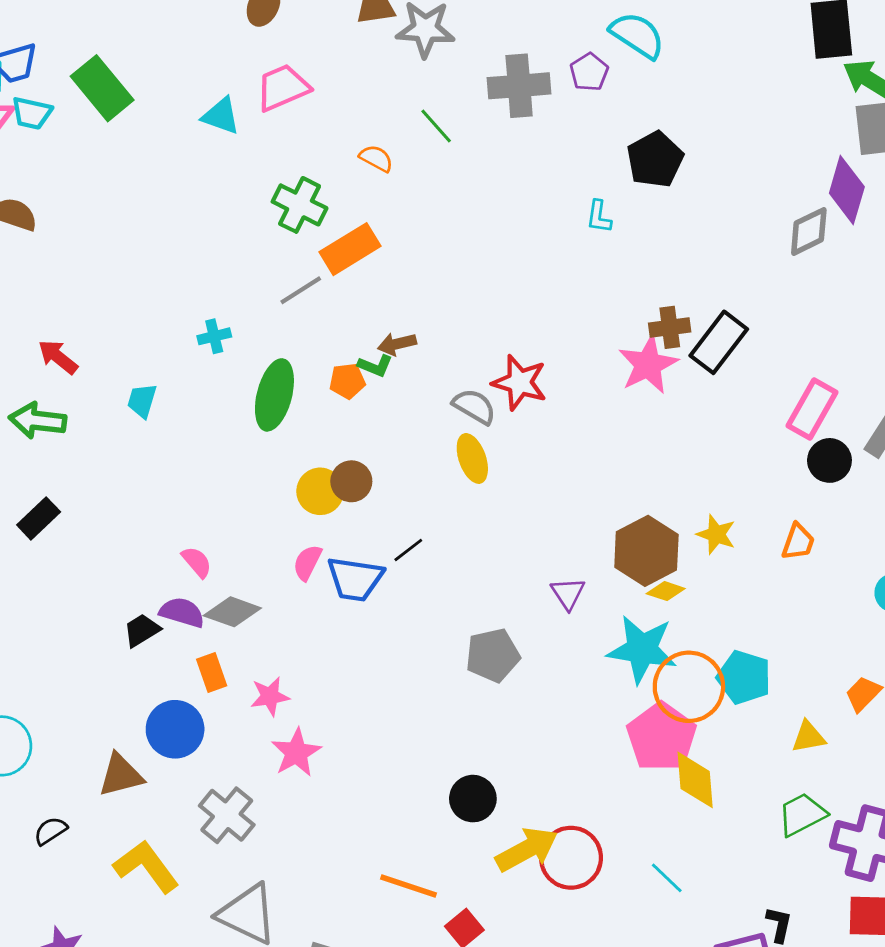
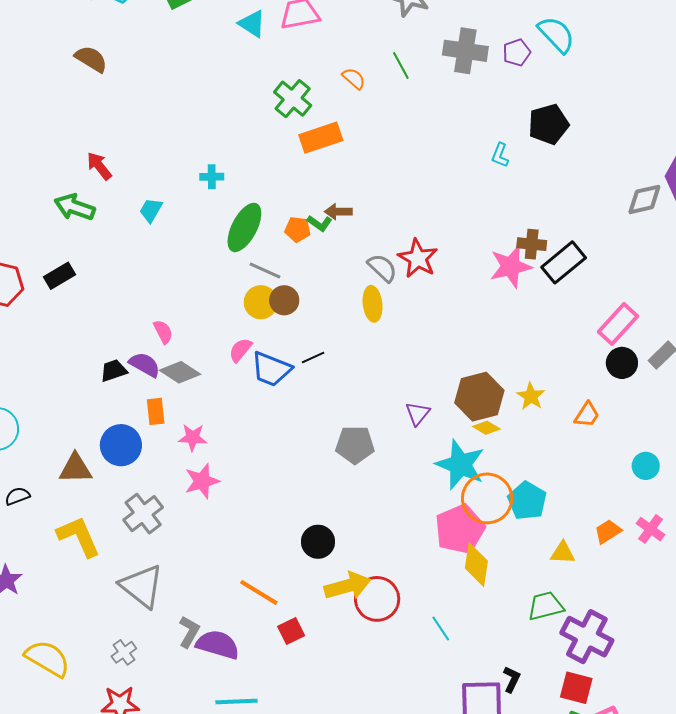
gray line: (301, 290) -> (265, 271), moved, turned 44

